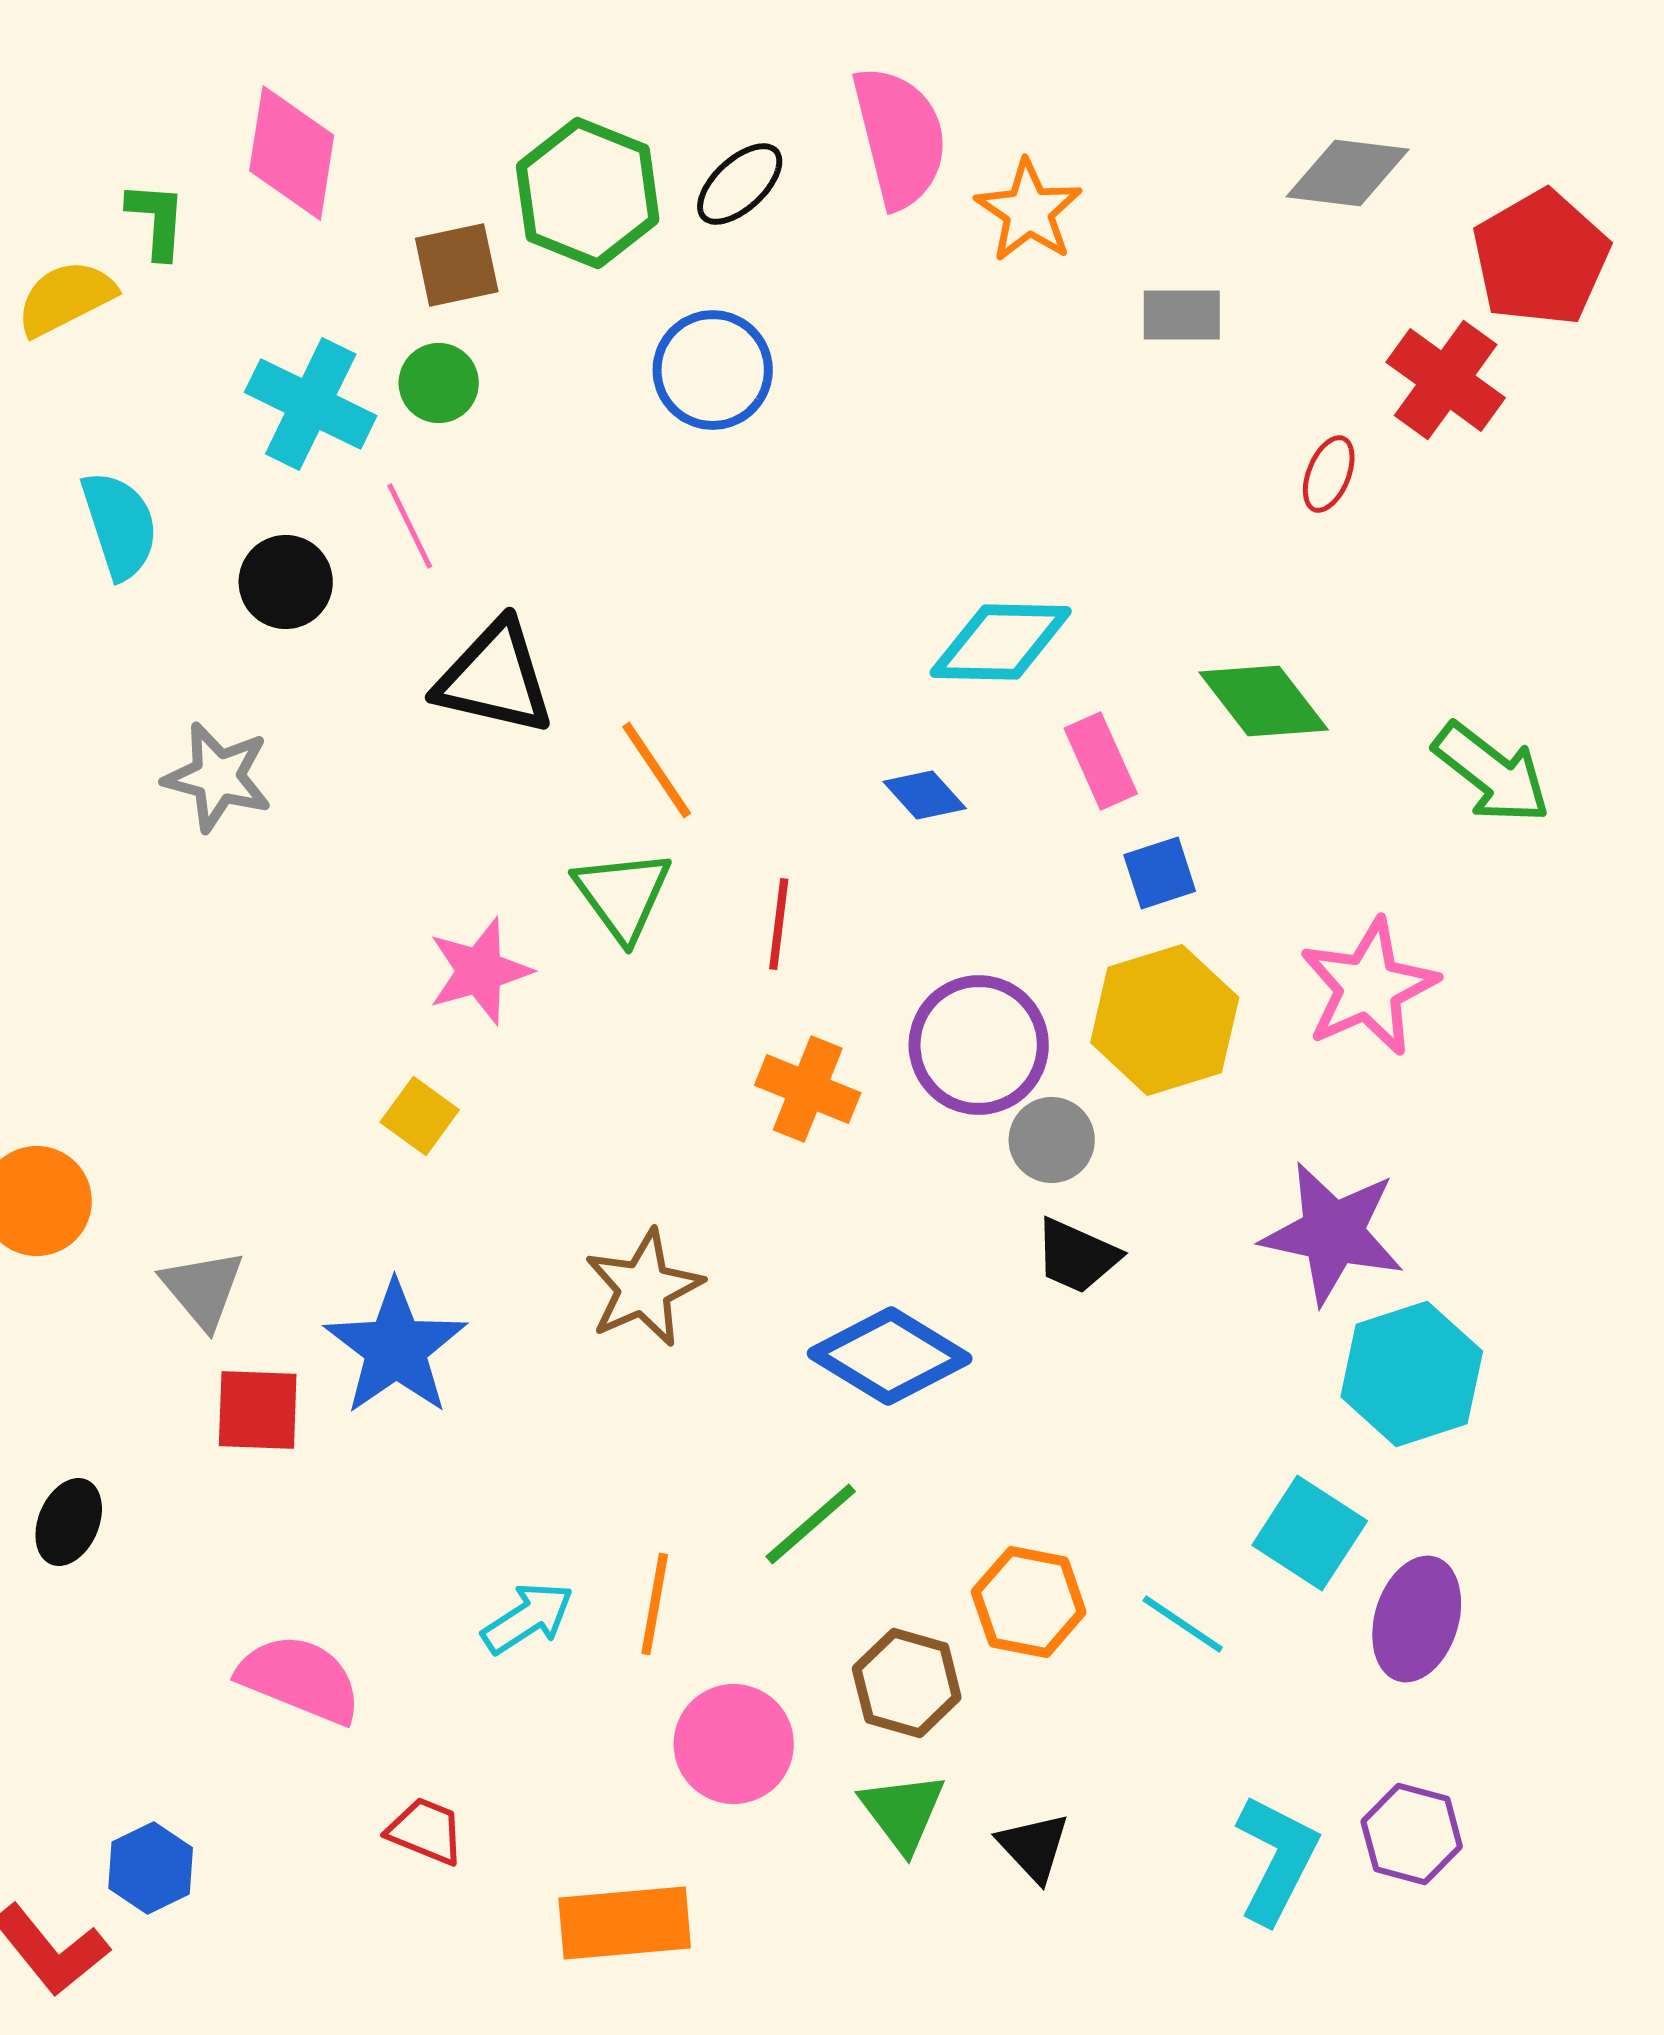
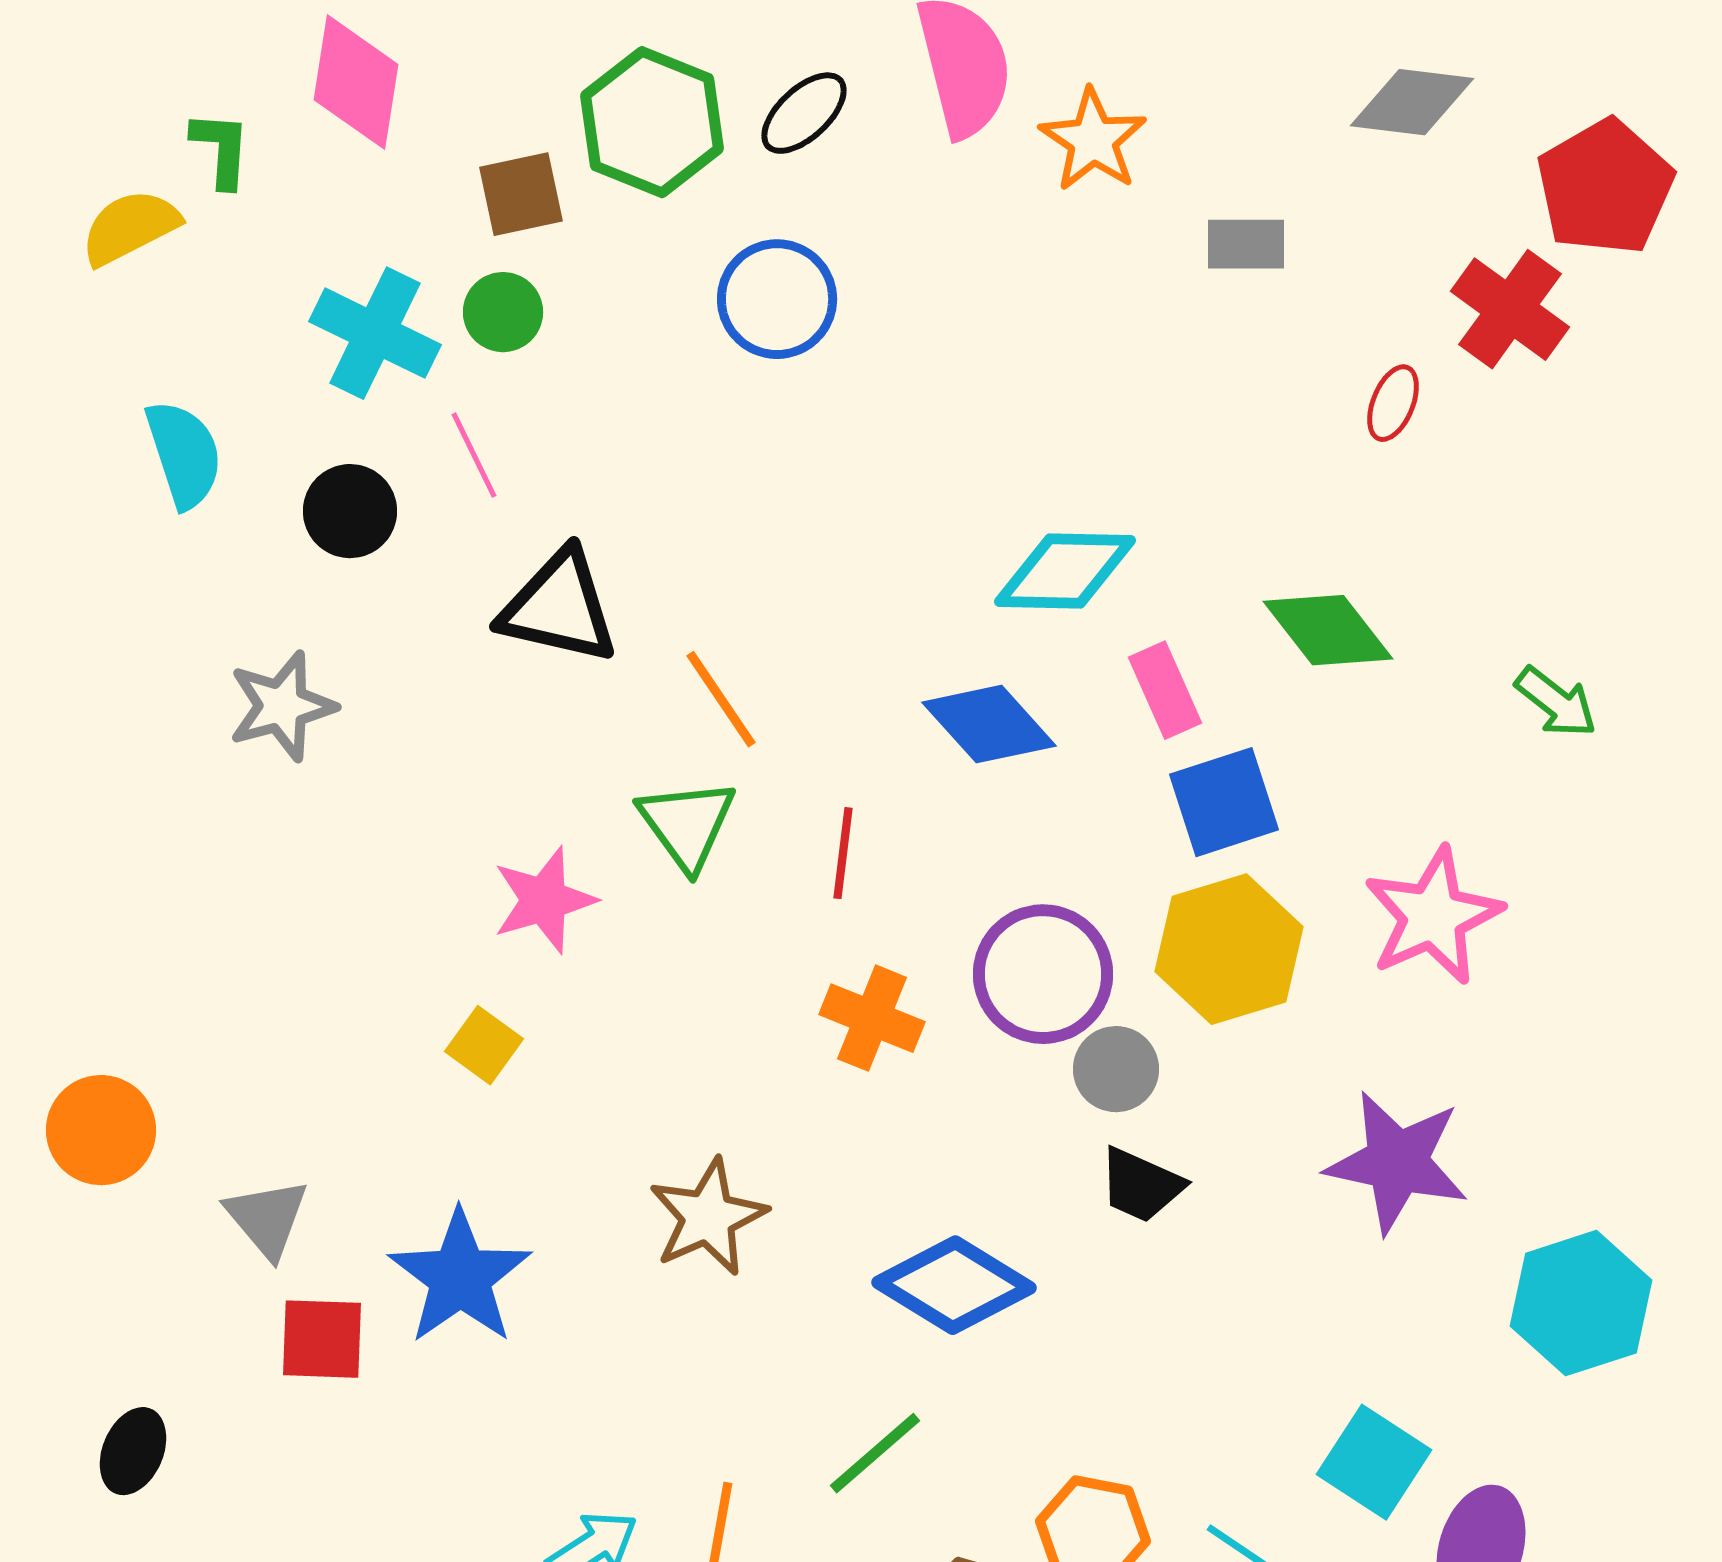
green arrow: (1492, 773) -> (1556, 702), size x0.7
gray star: (218, 777) -> (282, 706), turned -30
blue diamond: (925, 795) -> (989, 724), size x1.6
blue square: (1160, 873) -> (1224, 802), size x1.5
cyan hexagon: (1412, 1374) -> (1581, 1303), moved

